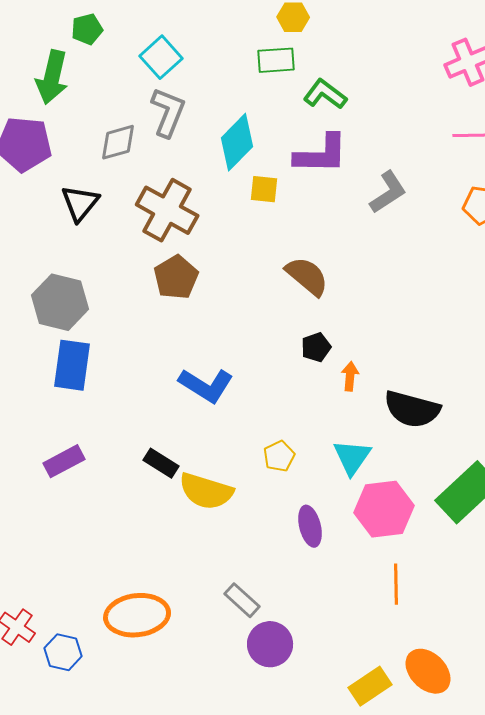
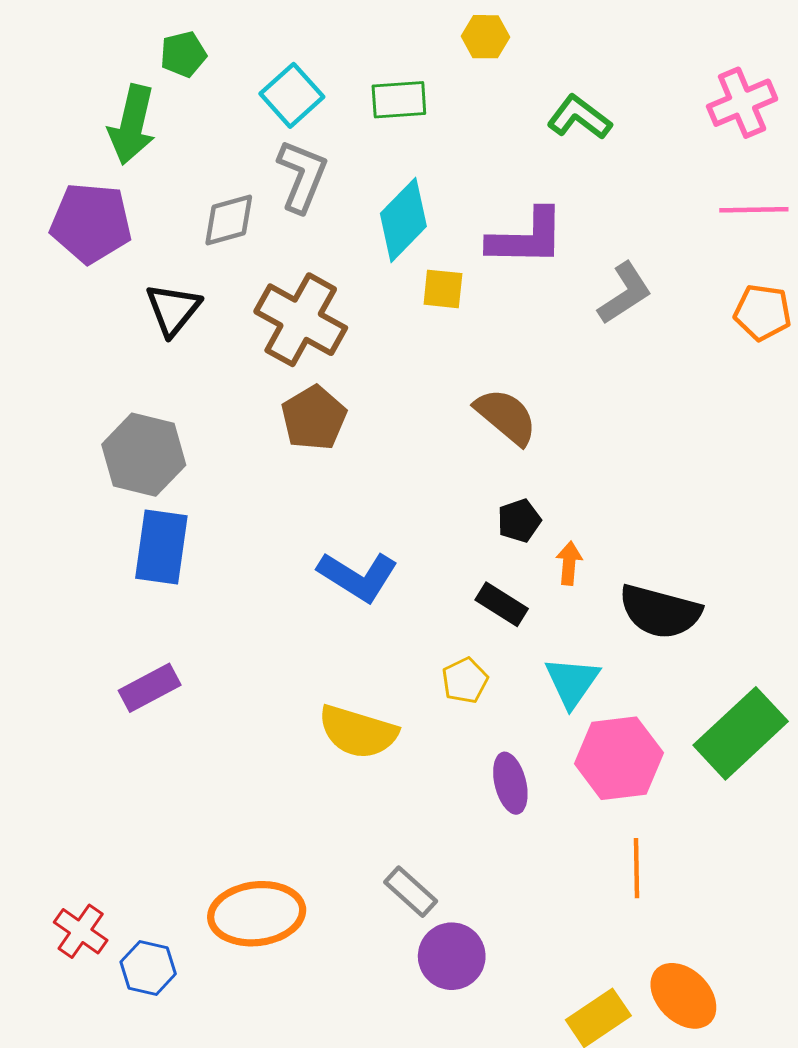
green rectangle: (276, 60) -> (399, 100), moved
green L-shape: (325, 94) -> (579, 117), moved
black rectangle: (161, 463) -> (502, 604), moved

